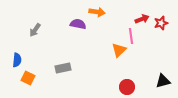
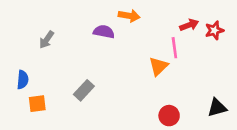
gray rectangle: (63, 68) -> (84, 90), turned -35
orange square: (28, 78) -> (37, 104), turned -32

